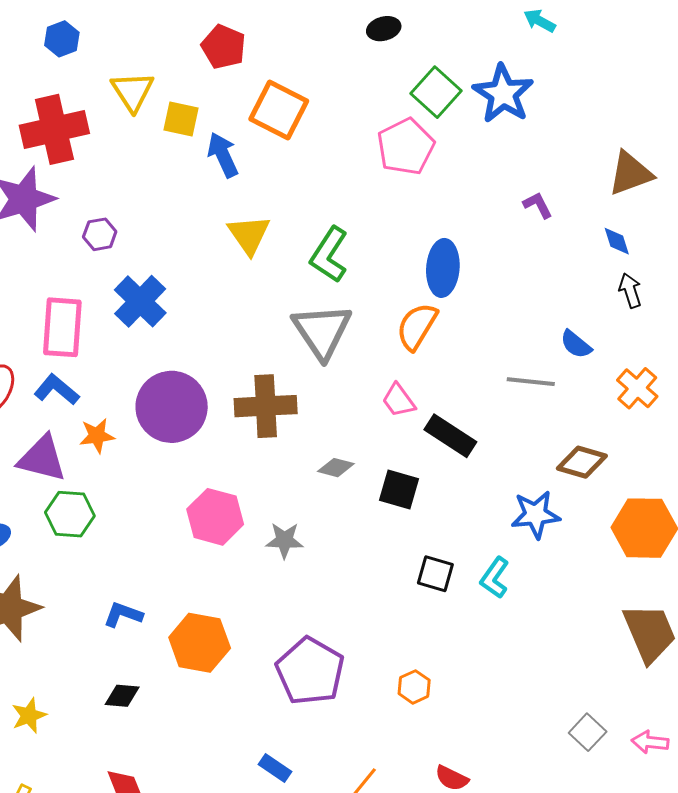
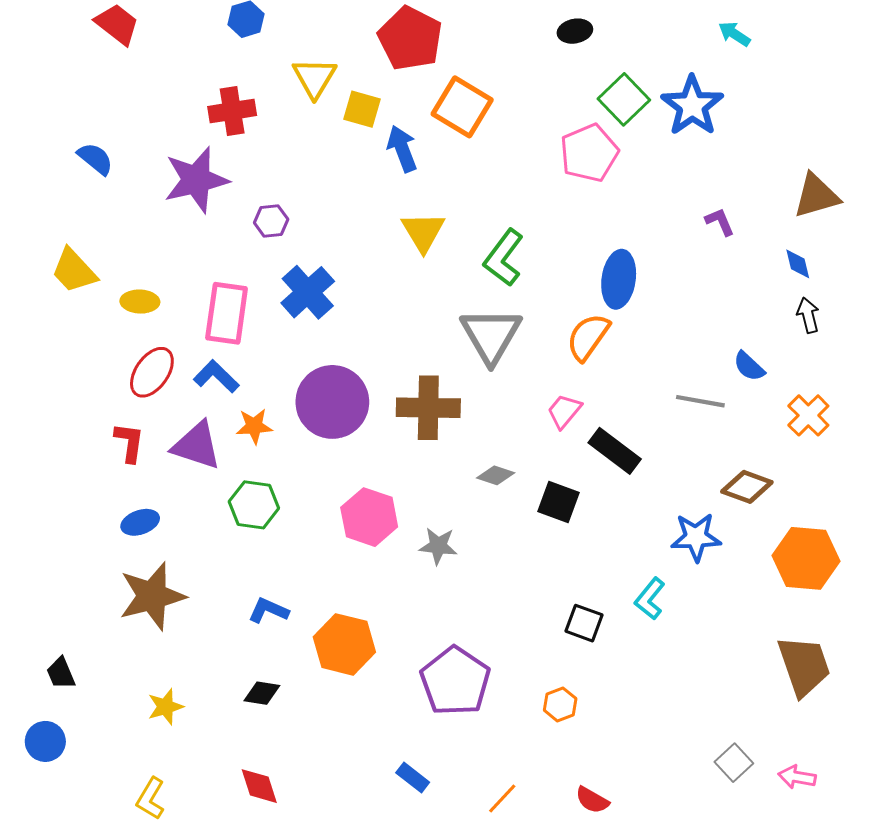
red pentagon: (223, 47) -> (410, 38), size x1.4
red cross: (54, 129) -> (232, 111), size x0.7
pink trapezoid: (399, 400) -> (564, 411), turned 72
green hexagon: (70, 514) -> (254, 505), moved
black square: (435, 574) -> (584, 623), moved

